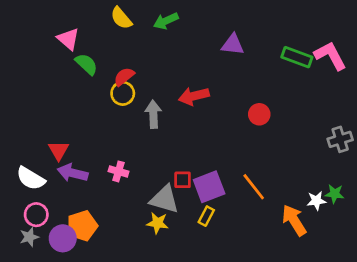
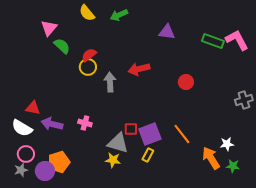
pink triangle: (68, 39) -> (49, 28), turned 30
red triangle: (59, 151) -> (33, 108), moved, turned -49
green star: (335, 194) -> (233, 166), moved

